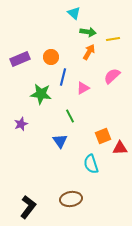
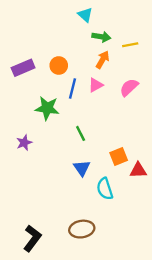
pink triangle: (83, 88) -> (96, 85), moved
blue triangle: (60, 141) -> (82, 168), moved

